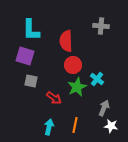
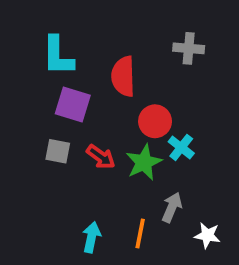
purple square: (25, 56) -> (73, 104), moved
red circle: (73, 65) -> (155, 121), moved
red arrow: (54, 98) -> (101, 157), moved
gray arrow: (104, 108) -> (172, 207), moved

